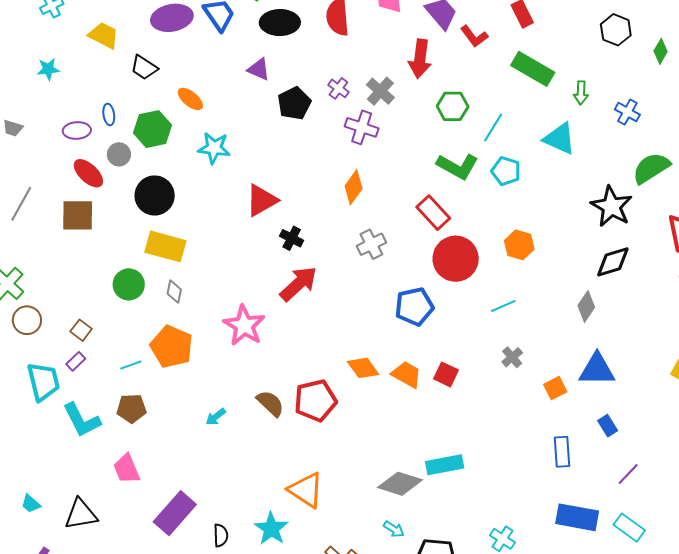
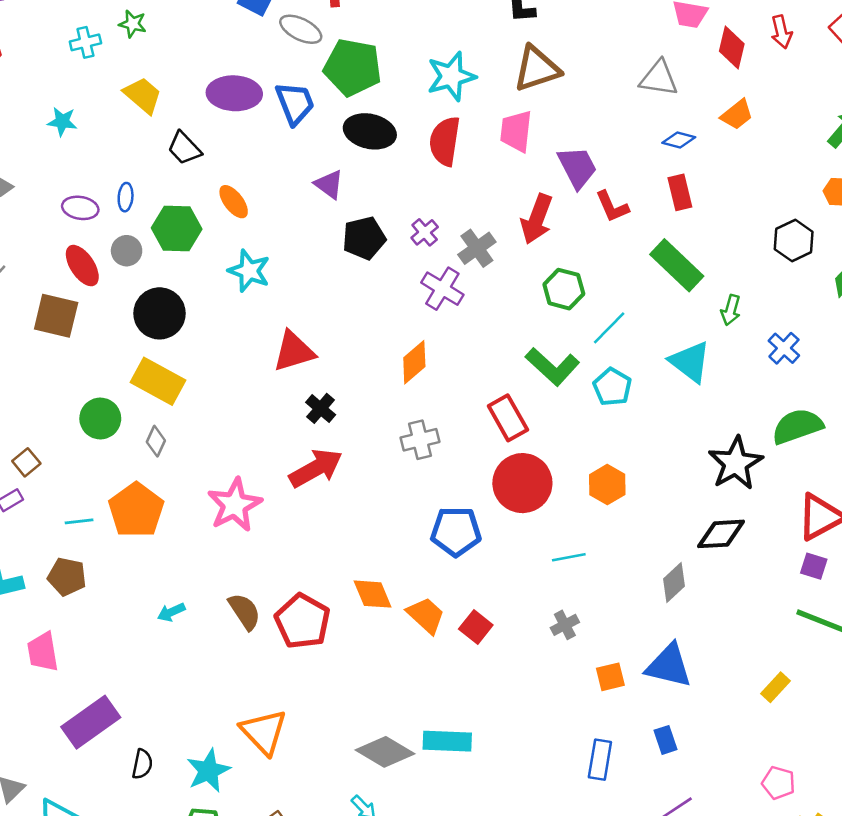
red pentagon: (315, 401) -> (303, 621), turned 30

